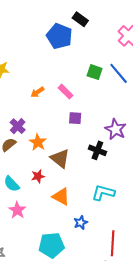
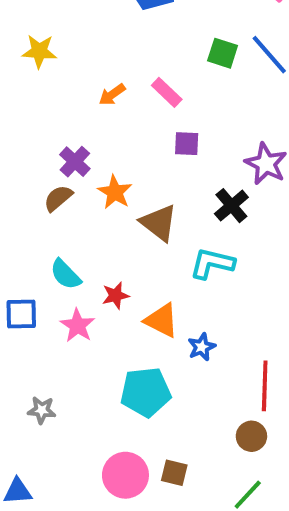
black cross: (97, 150) -> (231, 206), turned 30
red star: (38, 176) -> (115, 295), moved
cyan L-shape: (103, 193) -> (212, 263), moved
orange triangle: (61, 197) -> (162, 320), moved

